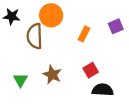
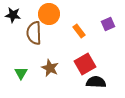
orange rectangle: (84, 34) -> (79, 31), turned -64
red square: (91, 70) -> (85, 64), size x1.5

